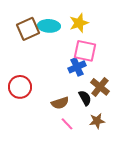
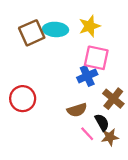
black semicircle: (85, 98) -> (102, 122), moved
brown semicircle: (60, 103) -> (77, 110), moved
pink line: (67, 124) -> (87, 134), moved

